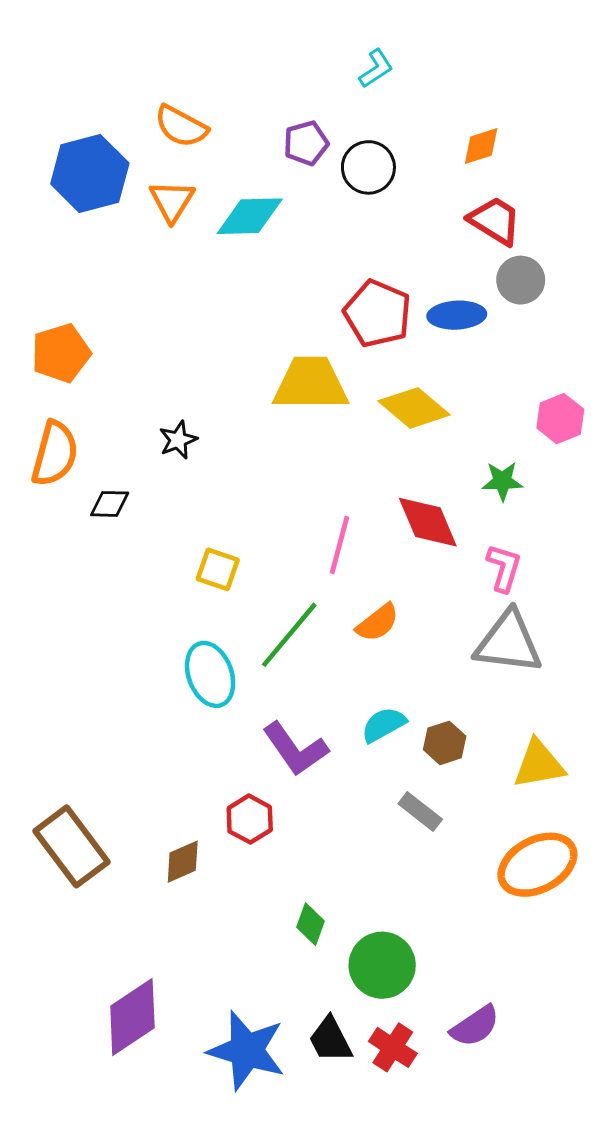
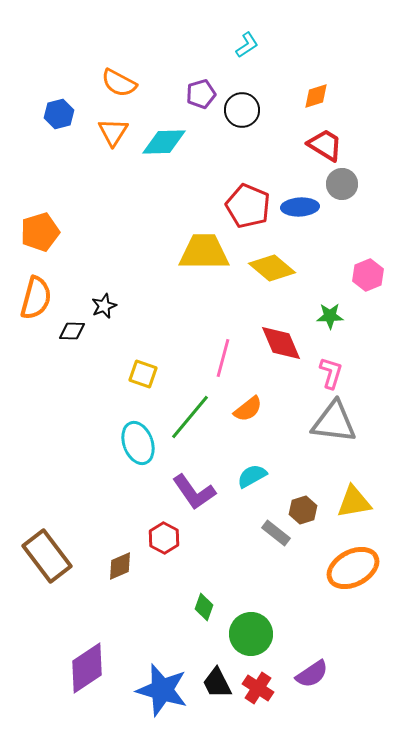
blue hexagon: (90, 174) -> (59, 114), size x0.6
black star: (178, 440) -> (104, 306), moved
brown hexagon: (445, 743) -> (303, 510), moved

